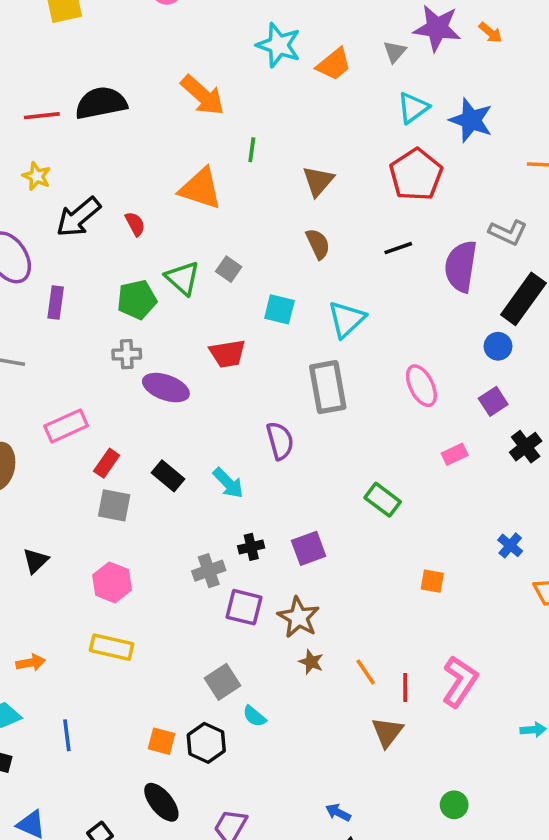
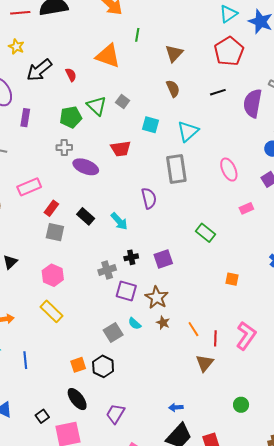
yellow rectangle: (112, 647) -> (52, 311), turned 30
cyan semicircle: (254, 716) -> (135, 324), moved
orange square: (161, 741) -> (78, 365), turned -35
blue arrow: (338, 813) -> (176, 407), turned -32

